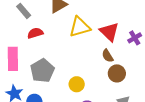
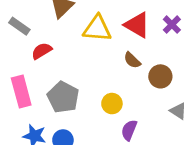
yellow triangle: (80, 27) -> (97, 29), turned 35
brown semicircle: (108, 56) -> (132, 60), moved

